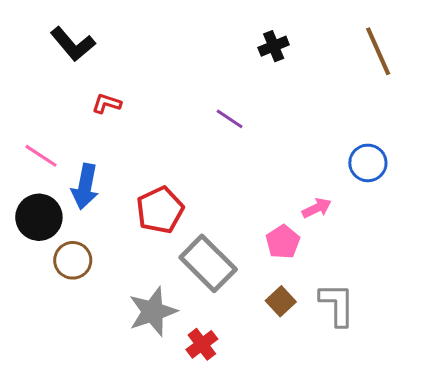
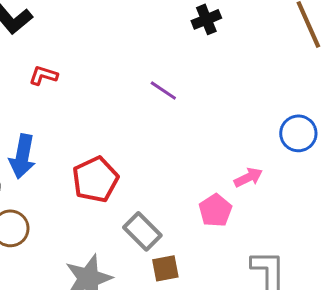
gray rectangle: (208, 263) -> (142, 231), size x0.7
brown square: (281, 301) -> (165, 268), moved, turned 32

